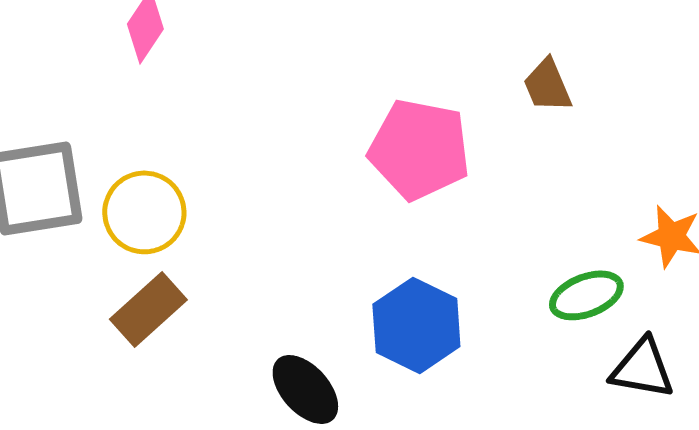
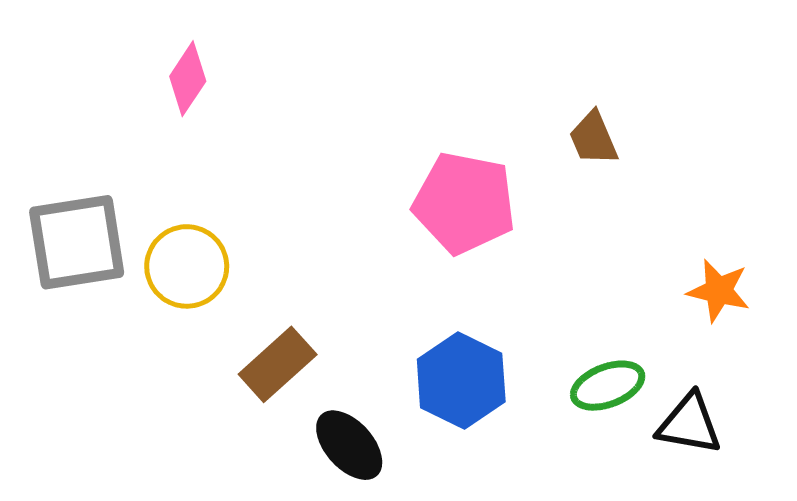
green ellipse: (586, 295) -> (608, 386), moved
brown rectangle: (148, 309) -> (278, 364), moved

